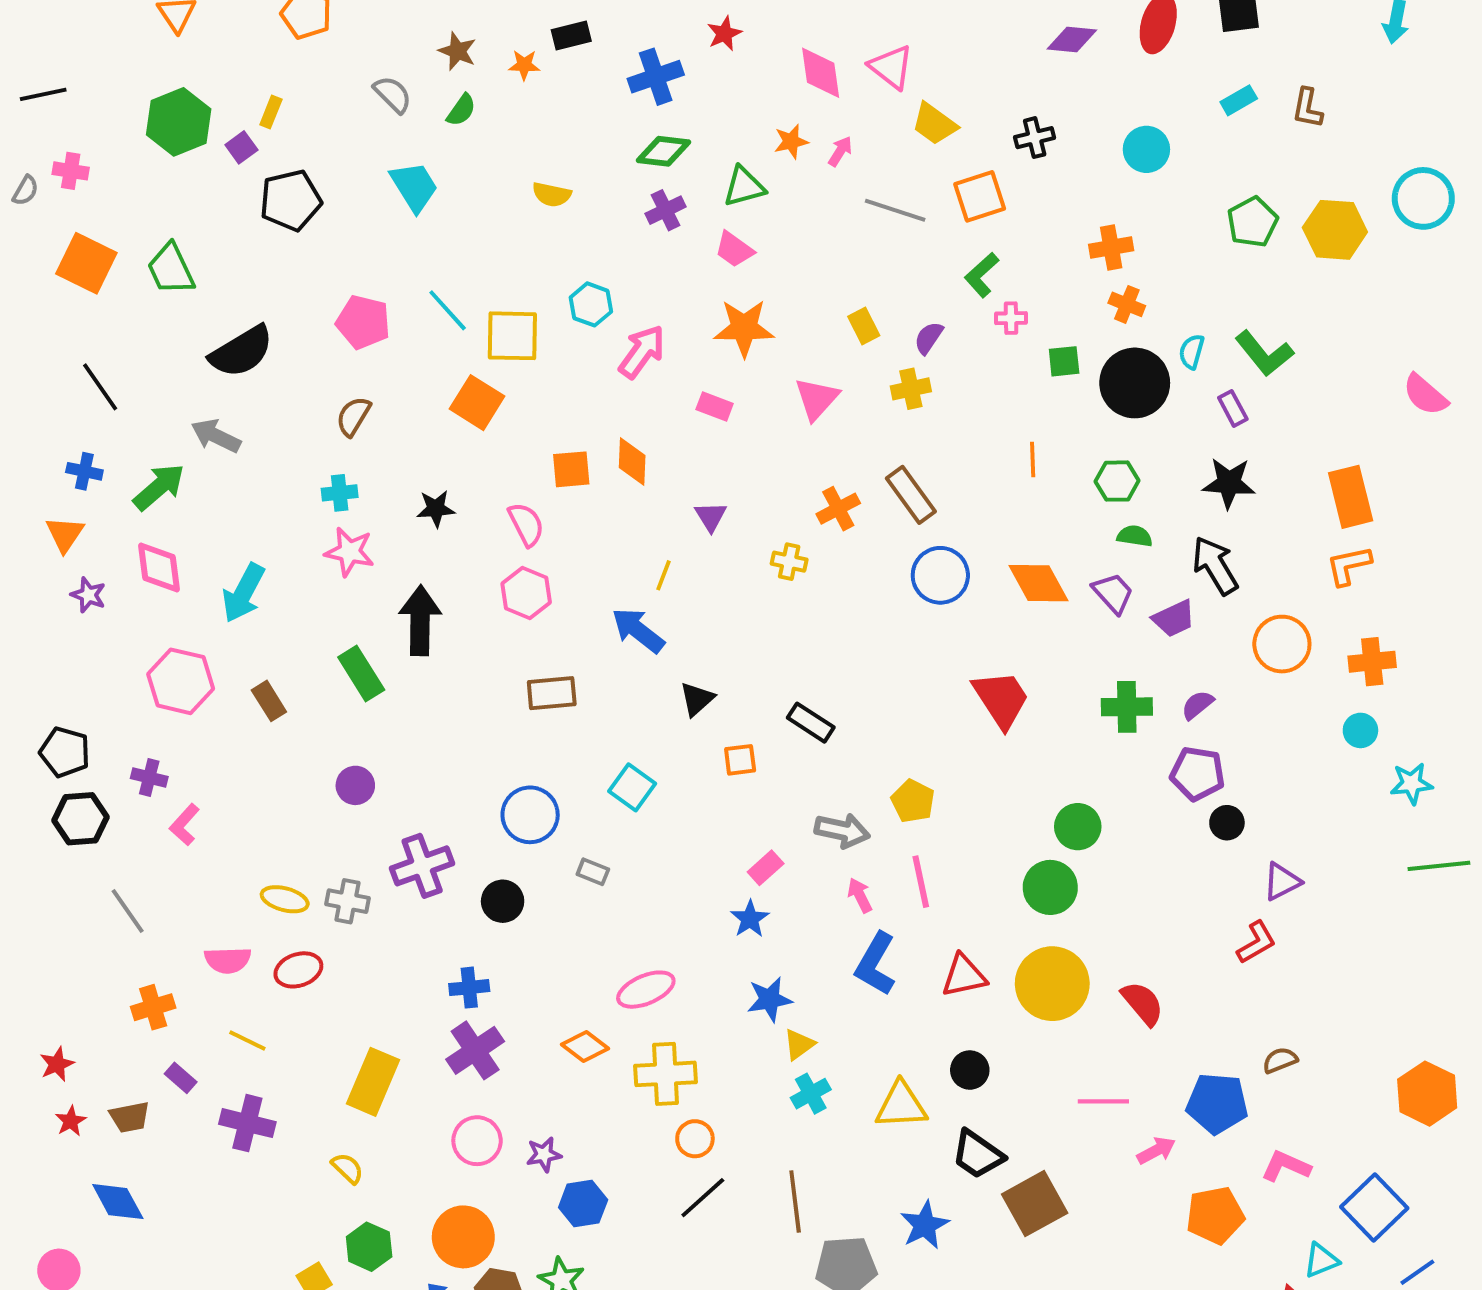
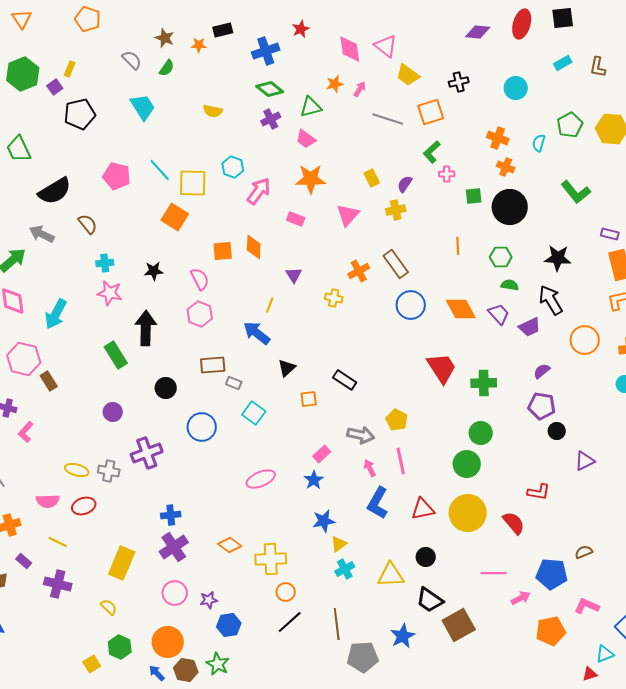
green diamond: (664, 151) -> (270, 89), turned 32
orange cross: (1111, 247) -> (498, 138), turned 30
cyan semicircle: (1192, 352) -> (539, 143), moved
purple rectangle: (1233, 408) -> (610, 234), moved, turned -48
brown semicircle: (353, 416) -> (88, 224), moved, turned 110
brown rectangle: (269, 701) -> (49, 381), moved
green cross: (1127, 707) -> (484, 383), moved
gray rectangle: (593, 872) -> (234, 383), moved
black circle: (503, 901) -> (166, 388), moved
red L-shape: (1256, 942) -> (539, 492), moved, turned 40
pink ellipse: (646, 990) -> (261, 479), moved

